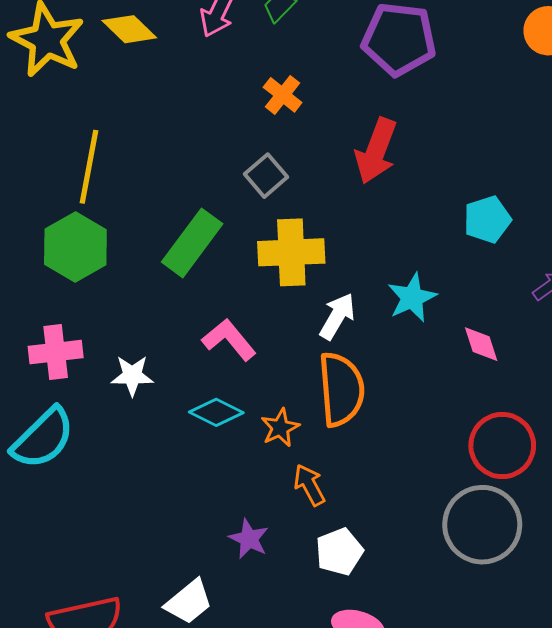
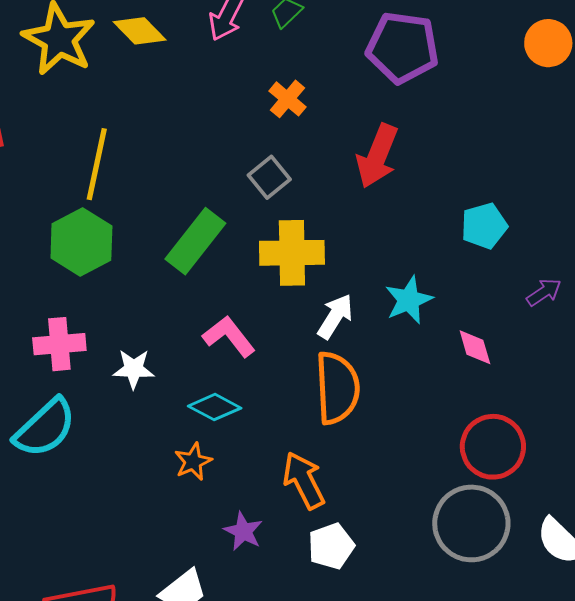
orange star: (280, 428) -> (193, 462), moved
orange arrow: (309, 485) -> (304, 480), size x1.4

